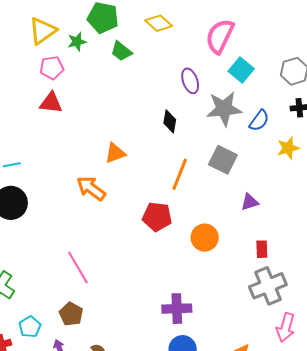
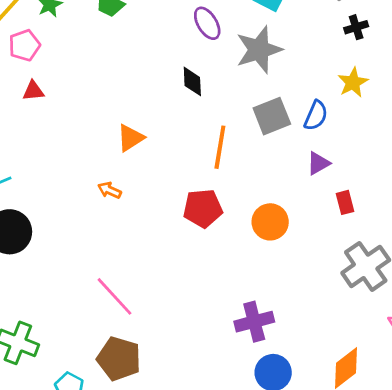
red triangle: (51, 103) -> (33, 91), size x0.7
blue semicircle: (259, 121) -> (316, 116), moved
gray square: (223, 160) -> (272, 116), turned -36
orange arrow: (91, 188) -> (109, 190), size x0.6
red rectangle: (262, 249) -> (345, 202), moved
brown pentagon: (71, 314) -> (119, 359), size x1.4

